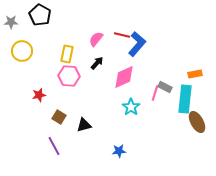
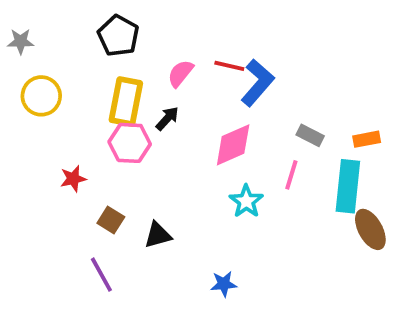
black pentagon: (40, 15) -> (118, 36), moved
yellow rectangle: (67, 54) -> (126, 102), size x1.4
black arrow: (97, 63) -> (167, 118), moved
gray rectangle: (165, 87) -> (310, 135), moved

